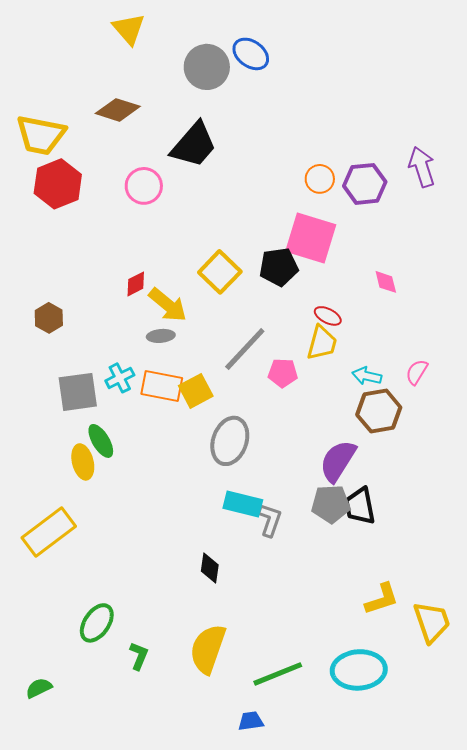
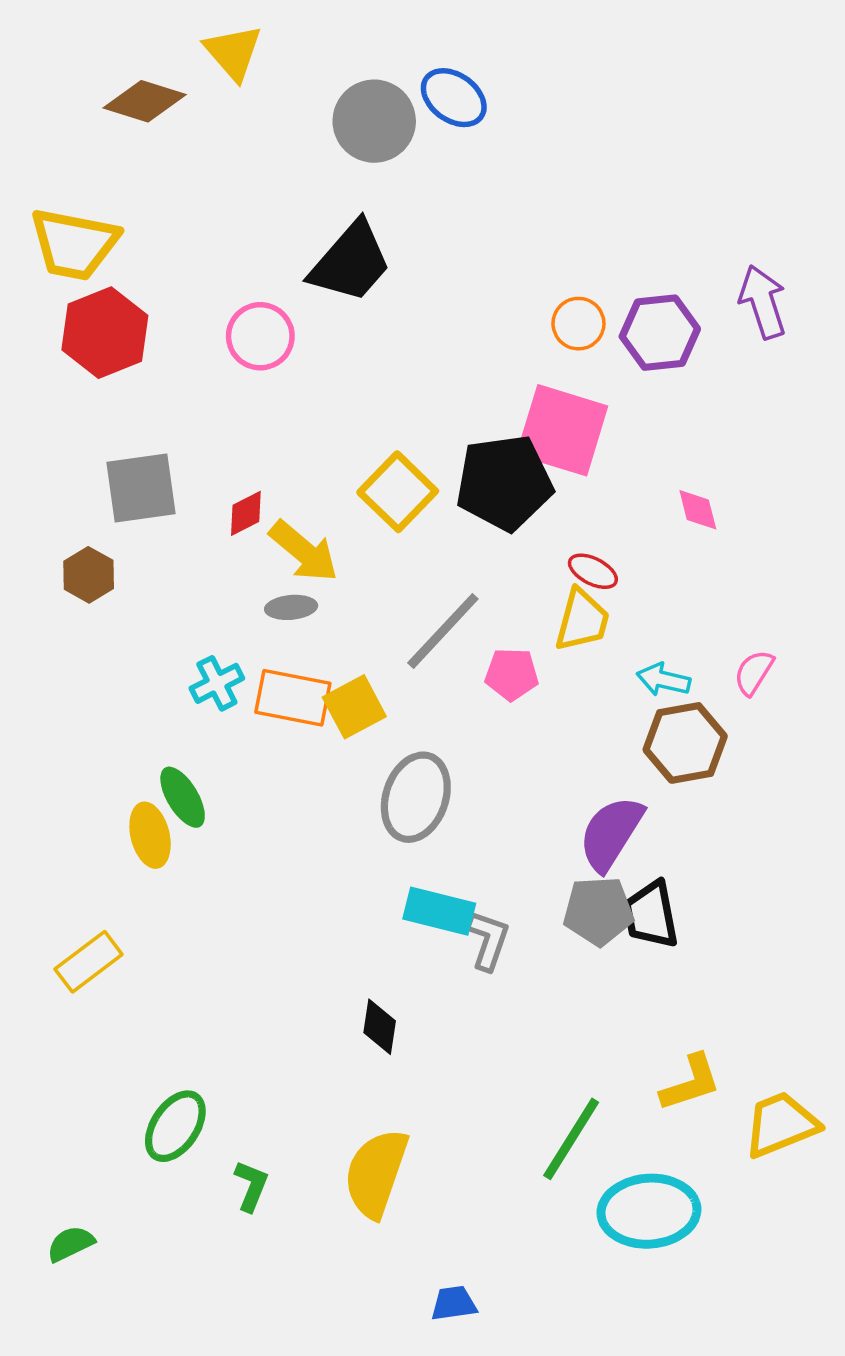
brown diamond: (118, 110) -> (145, 101), moved
black pentagon: (279, 267) -> (504, 483), size x1.4
gray square: (78, 392) -> (141, 488), moved
yellow rectangle: (49, 532) -> (89, 962), size x0.7
yellow trapezoid: (432, 622) -> (781, 1124), turned -93
green line: (278, 674) -> (571, 1139), moved, turned -36

